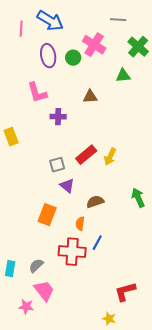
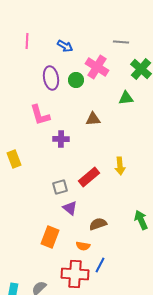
blue arrow: (50, 21) -> (65, 46), moved, size x0.6
pink line: (21, 29) -> (27, 41), moved
yellow arrow: (110, 157) -> (120, 166), moved, turned -30
orange semicircle: (80, 224) -> (83, 246), turned -88

